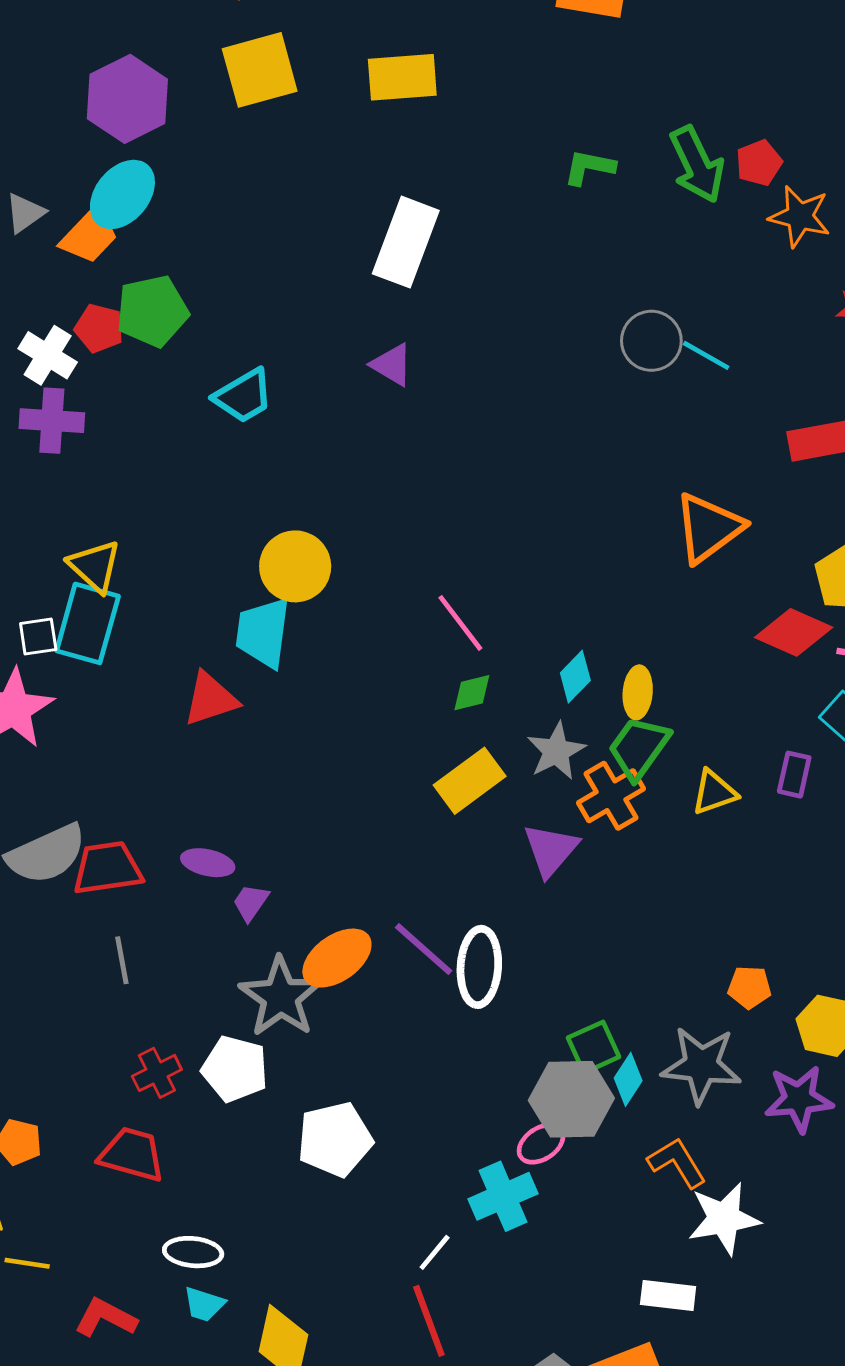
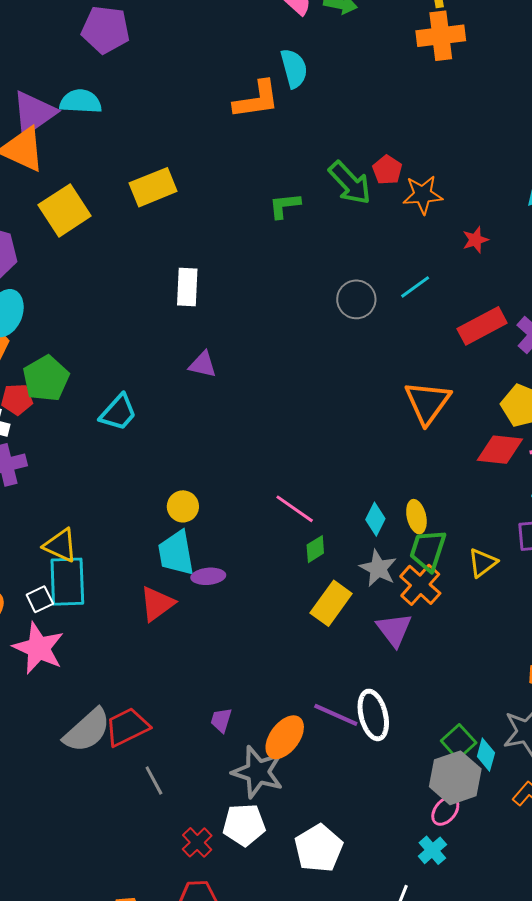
white rectangle: (406, 242) -> (187, 287), size x0.7
cyan line: (706, 355) -> (415, 287), moved, turned -48
yellow circle: (295, 566) -> (183, 506), size x0.7
purple ellipse: (208, 863) -> (208, 576), moved
cyan cross: (503, 1196) -> (432, 850), size x0.7

